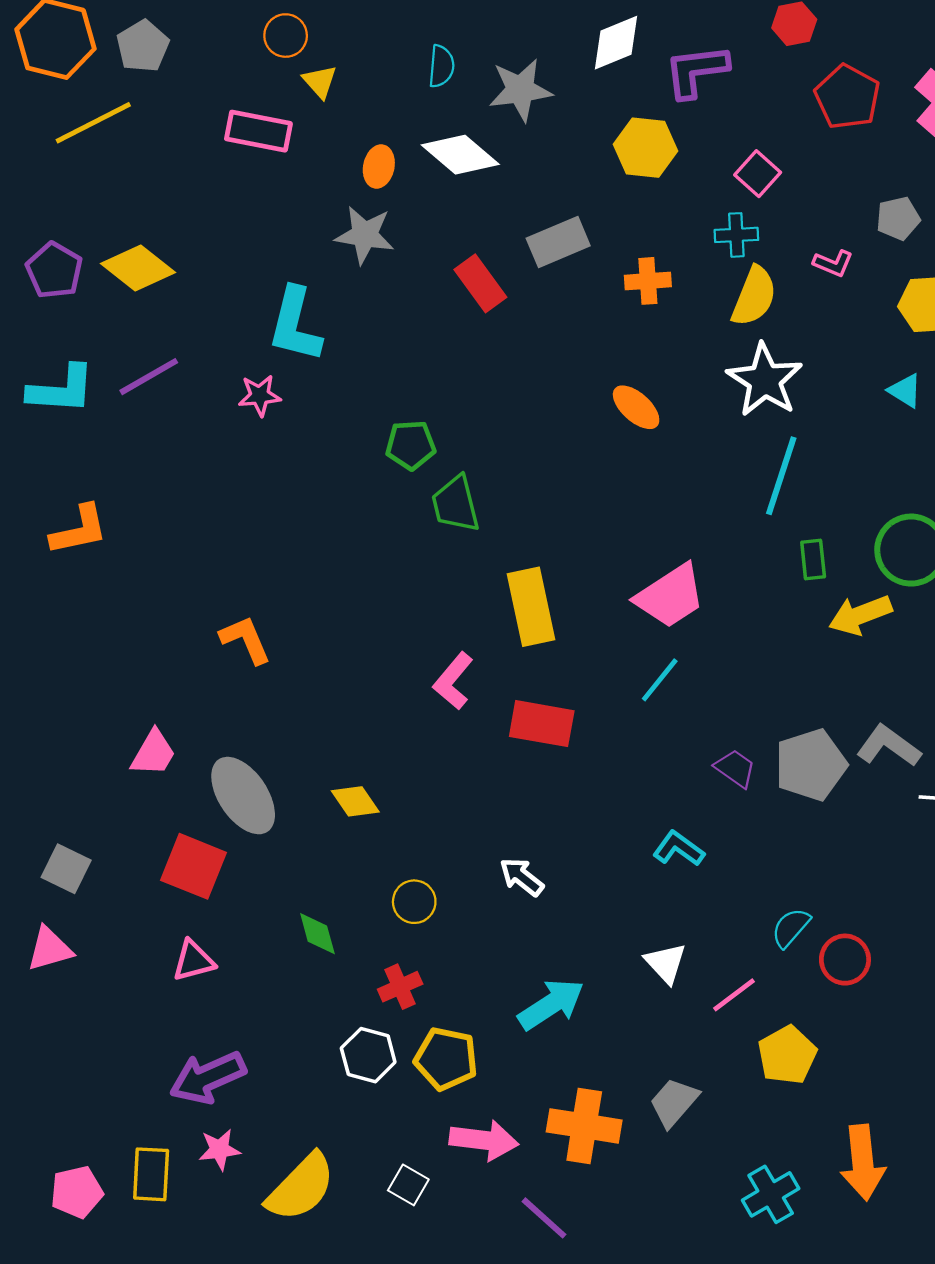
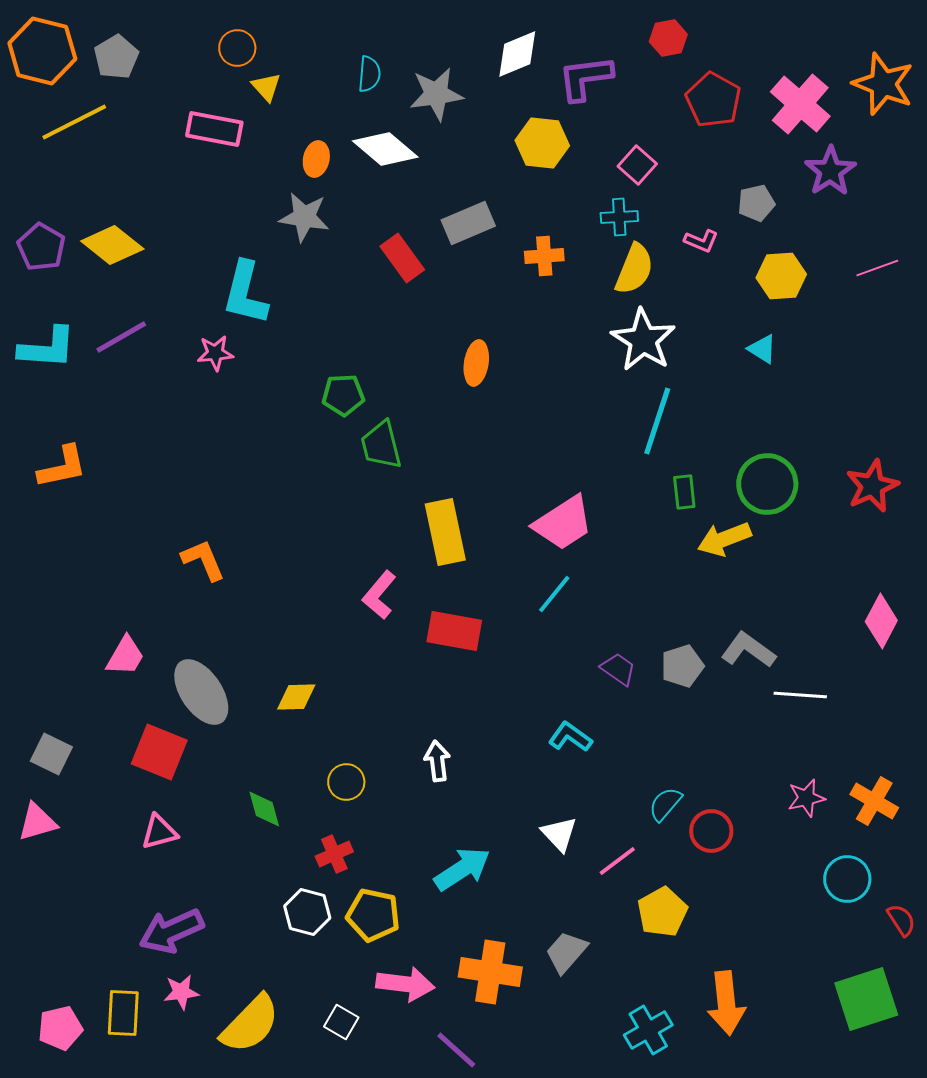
orange ellipse: (636, 407) -> (476, 363), moved, turned 57
gray pentagon: (811, 765) -> (682, 666), size x0.7
yellow diamond: (355, 801) -> (296, 697), turned -57
white arrow: (522, 877) -> (437, 761), turned 45

